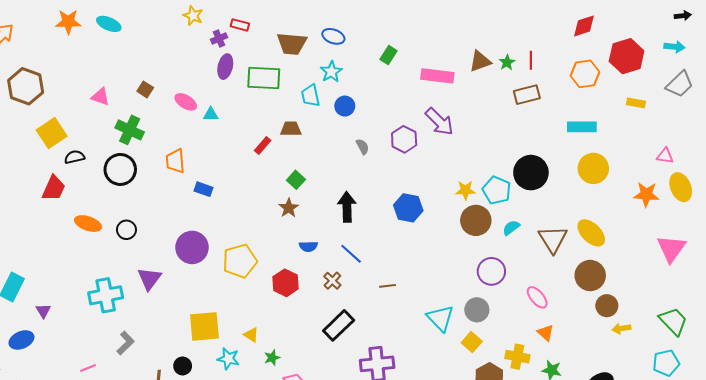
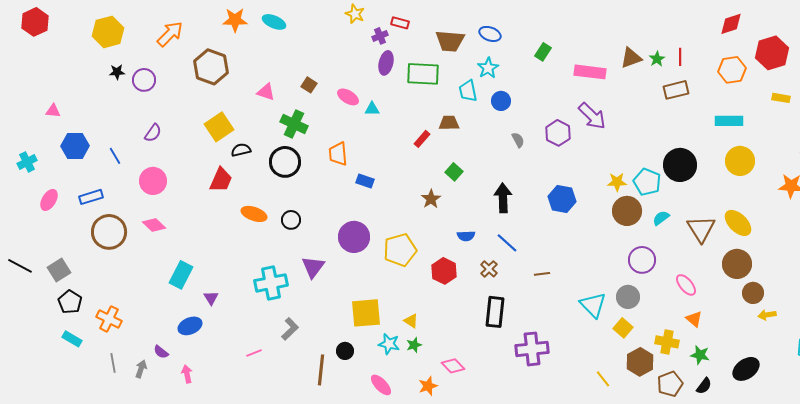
brown hexagon: (26, 86) -> (211, 67), moved
brown star: (289, 208) -> (431, 199), moved
black rectangle: (339, 325) -> (495, 312), turned -40
green star: (272, 358) -> (414, 345), moved

